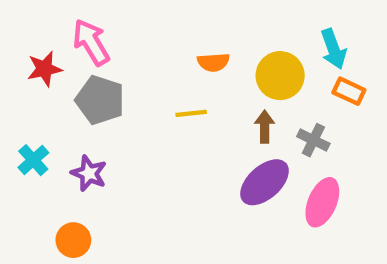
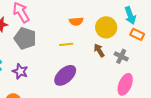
brown arrow: (265, 127) -> (99, 50), turned -32
purple ellipse: (265, 182) -> (65, 75), moved

